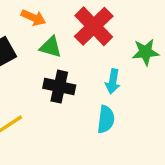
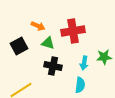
red cross: (94, 26) -> (73, 31), turned 35
green star: (145, 52) -> (104, 57), moved

